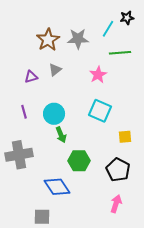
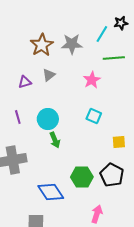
cyan square: (100, 111) -> (94, 116), size x0.7
green hexagon: (79, 161) -> (82, 177), moved
pink arrow: (116, 204) -> (97, 214), moved

